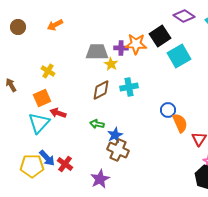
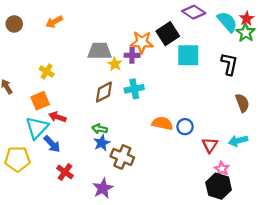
purple cross: (121, 48) -> (132, 55), moved
cyan square: (179, 56) -> (188, 55), turned 30
blue circle: (168, 110) -> (185, 127), moved
orange semicircle: (180, 123) -> (162, 123), moved, turned -54
blue star: (115, 135) -> (102, 143), moved
blue arrow: (47, 158) -> (52, 144), moved
yellow pentagon: (32, 166) -> (17, 159), moved

